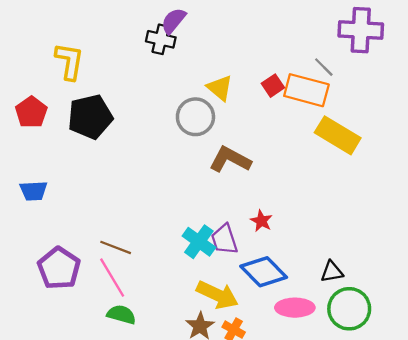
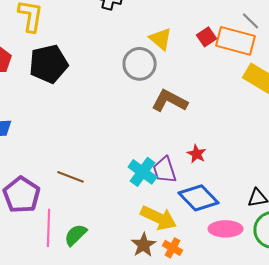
pink line: (112, 278) -> (49, 228), moved, turned 33
green semicircle: (121, 315) -> (76, 235), turned -60

